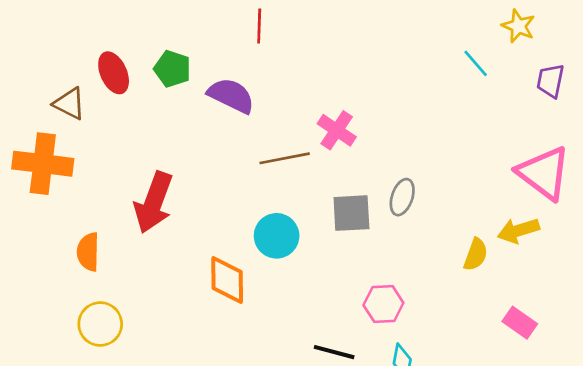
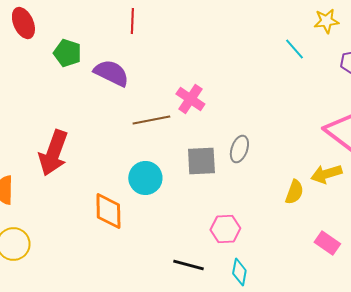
yellow star: (518, 26) -> (326, 21), turned -30
red ellipse: (114, 73) -> (23, 23), moved

